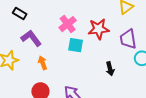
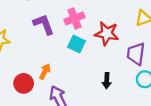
purple L-shape: (31, 38) -> (44, 24), moved
orange arrow: (43, 63) -> (45, 72), moved, turned 32

